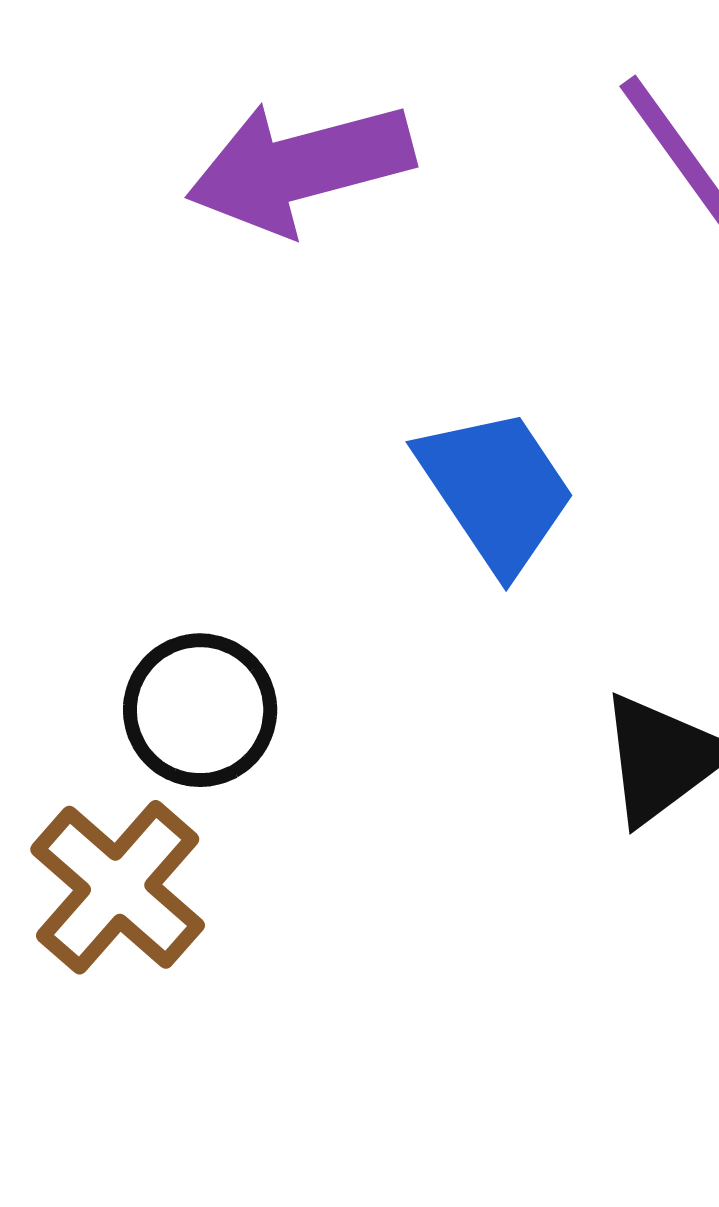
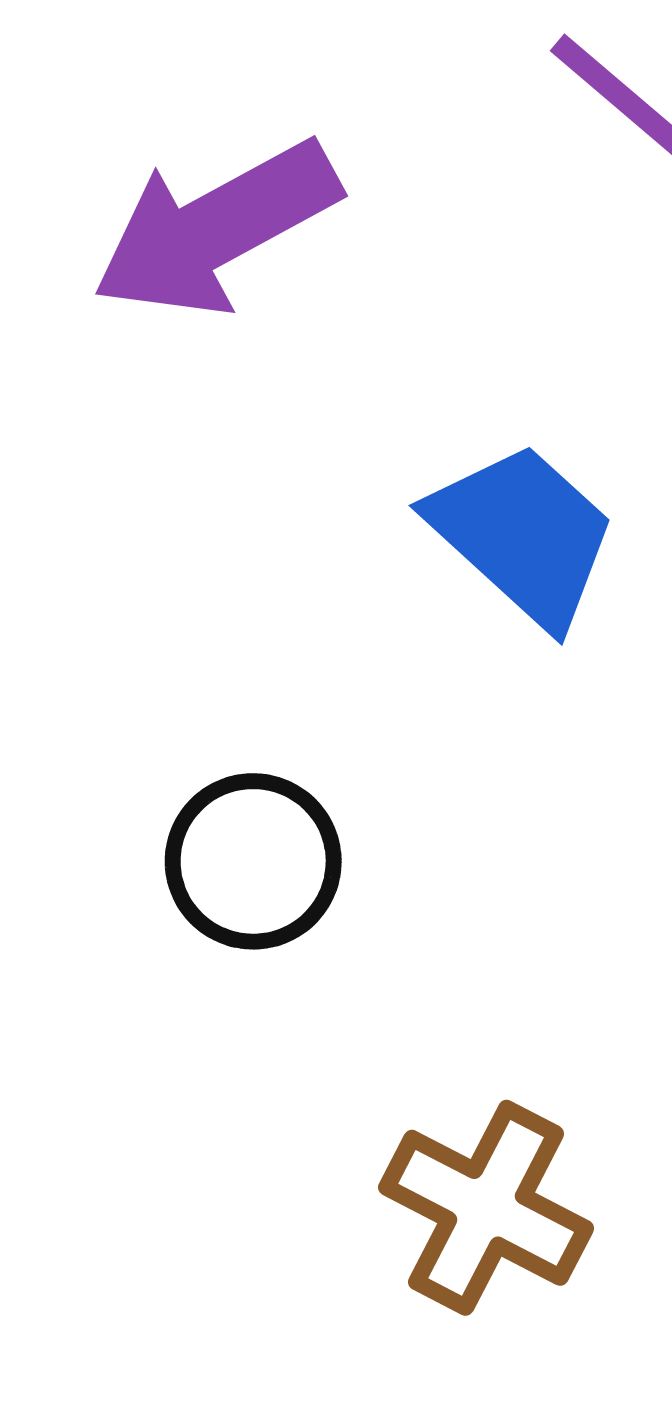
brown cross: (118, 887) -> (486, 1208), moved

